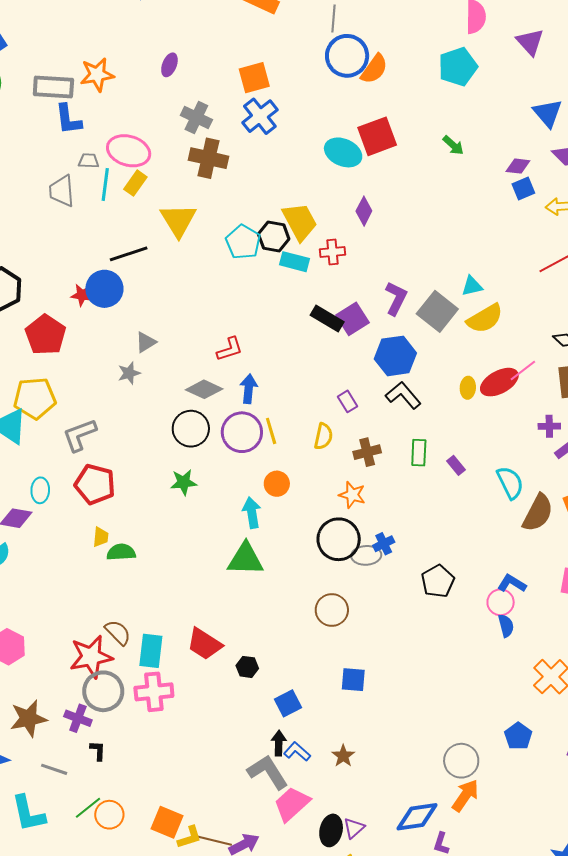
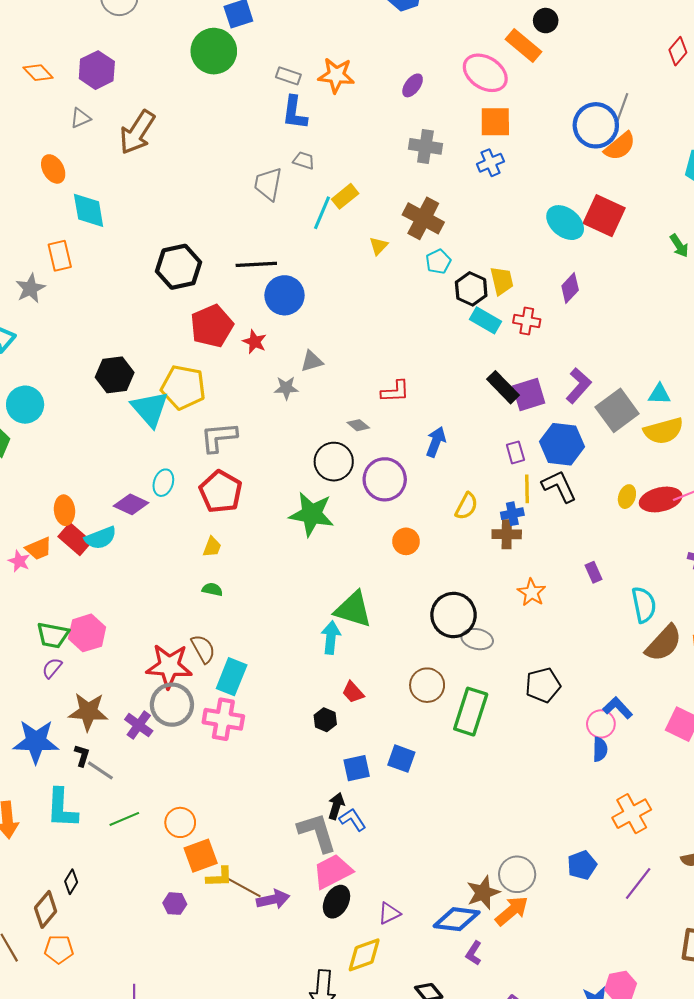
gray line: (333, 18) -> (622, 107), moved
gray rectangle: (53, 87) -> (288, 76), size x0.6
blue cross: (260, 116) -> (490, 163), size x0.7
gray cross: (196, 117) -> (425, 146), turned -32
red square: (377, 136) -> (604, 216), turned 30
pink ellipse: (129, 151) -> (485, 73), moved
brown cross: (209, 158) -> (423, 218), moved
cyan line: (105, 185) -> (322, 213), moved
yellow triangle: (178, 220) -> (379, 246), size x0.5
yellow trapezoid: (300, 222) -> (502, 281), size x0.7
cyan pentagon: (243, 242) -> (438, 262), moved, size x0.7
black line: (129, 254) -> (256, 264), moved
red star: (82, 295) -> (255, 342), moved
gray diamond: (204, 389) -> (358, 425), size x0.6
blue arrow: (249, 389) -> (436, 442), moved
purple rectangle: (348, 401) -> (515, 452), moved
yellow line: (271, 431) -> (527, 489), moved
green rectangle: (419, 453) -> (471, 712), moved, size x1.6
green star: (184, 482) -> (312, 514), size x1.6
orange star: (352, 495) -> (532, 592), moved
cyan arrow: (252, 513) -> (331, 638), moved
blue cross: (384, 544) -> (512, 514), moved
green semicircle: (121, 552) -> (212, 589), moved, size x0.7
red trapezoid: (204, 644) -> (353, 692), moved, size x0.6
blue square: (353, 680) -> (401, 759), moved
black L-shape: (98, 751) -> (82, 756), moved
brown star: (343, 756) -> (483, 893), moved, size x1.4
orange circle: (109, 815) -> (180, 822), moved
orange square: (167, 822) -> (201, 856), turned 32
black ellipse: (331, 830) -> (336, 902), moved

